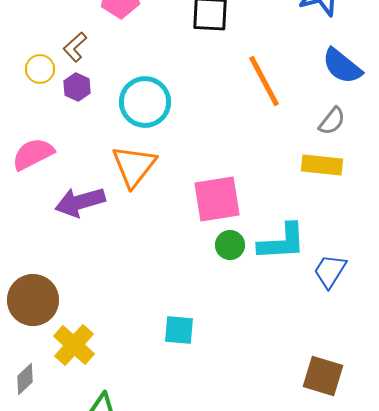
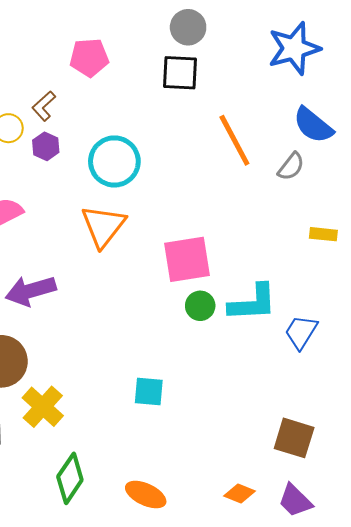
gray semicircle: (332, 121) -> (291, 167), moved
yellow rectangle: (322, 165) -> (323, 234), moved, size x0.7
purple arrow: (80, 202) -> (31, 291), moved

